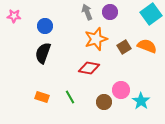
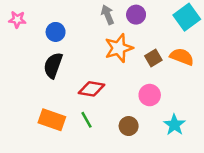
red diamond: (89, 68) -> (91, 89), moved
pink circle: (121, 90) -> (150, 95), moved
orange rectangle: (42, 97) -> (52, 120), size x1.5

